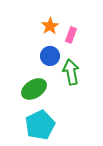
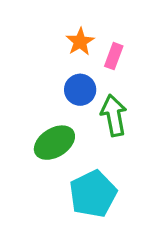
cyan pentagon: (40, 125) -> (93, 194), moved

